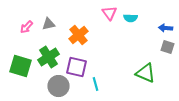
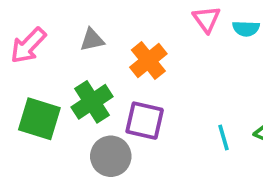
pink arrow: (26, 27) -> (28, 45), moved, size x1.5
cyan line: (96, 84) -> (223, 137), moved

